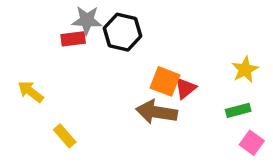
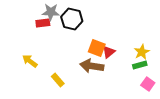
yellow star: (245, 70) -> (142, 52), moved
yellow arrow: (31, 92) -> (30, 61), moved
yellow rectangle: (65, 136) -> (58, 80), moved

